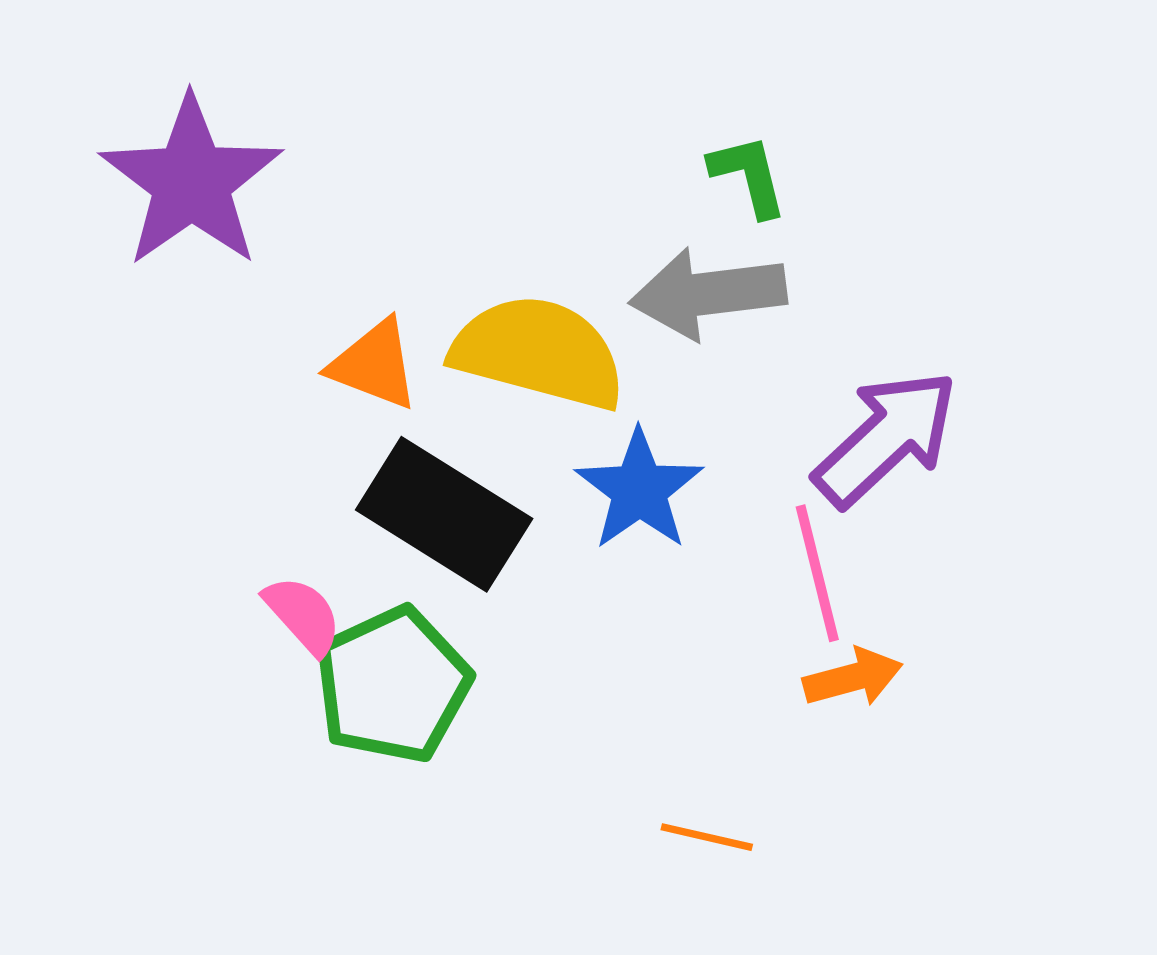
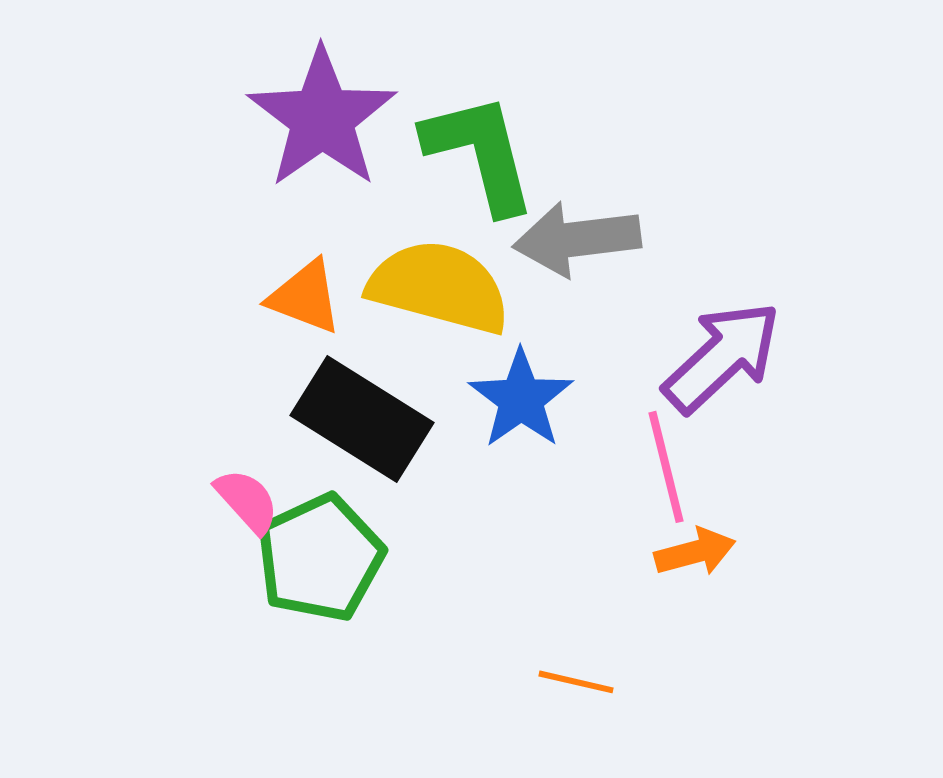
green L-shape: (748, 176) -> (480, 153), moved, size x1.8
purple star: (191, 182) -> (322, 118), moved

